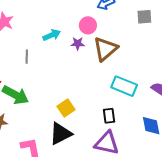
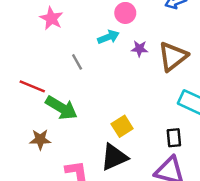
pink circle: (88, 25) -> (125, 13), moved
gray line: (27, 57) -> (77, 62), turned -32

